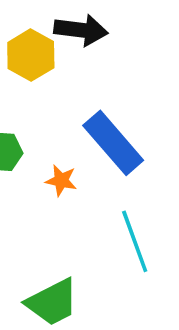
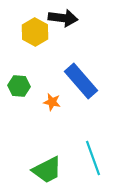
cyan line: (135, 241) -> (93, 158), moved

